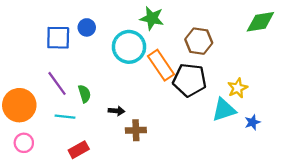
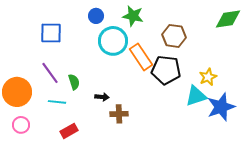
blue circle: (87, 27) -> (96, 16), moved
blue star: (252, 122) -> (221, 107), size x2.0

